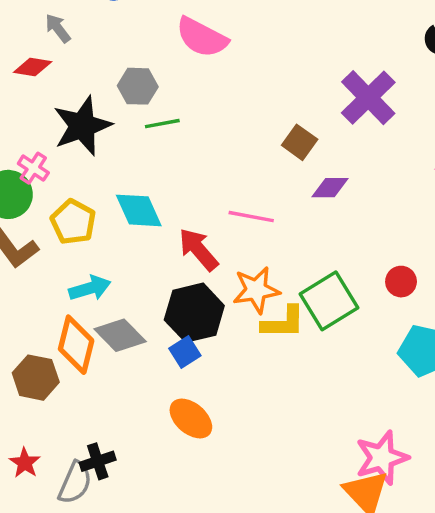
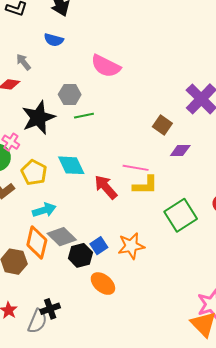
orange star: (256, 290) -> (131, 246), moved
black hexagon: (194, 313) -> (80, 255), moved, size x0.7
yellow L-shape: (283, 322) -> (145, 185), moved

